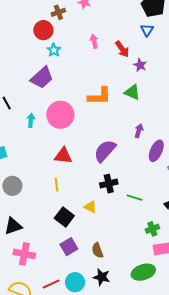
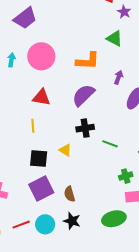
orange L-shape: (99, 96) -> (88, 61), moved
black square: (64, 217) -> (39, 159), turned -36
purple square: (69, 247) -> (41, 188), size x1.4

